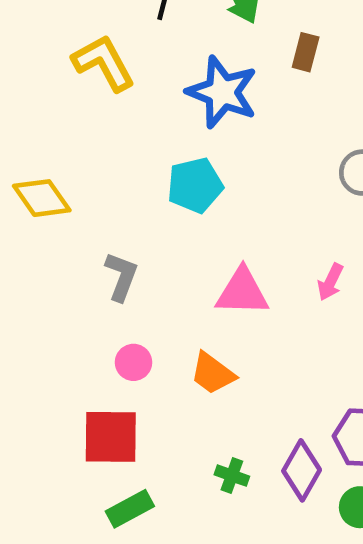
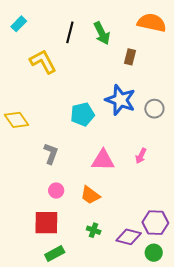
blue star: (222, 92) -> (120, 100), moved
purple diamond: (302, 470) -> (129, 237), turned 75
green cross: (232, 476) -> (94, 230), moved

